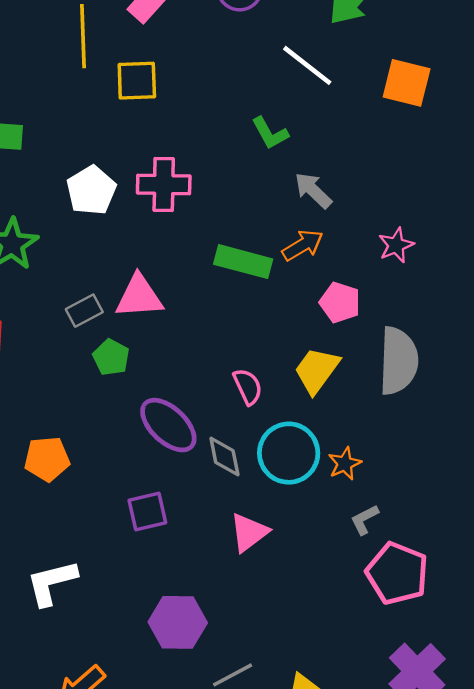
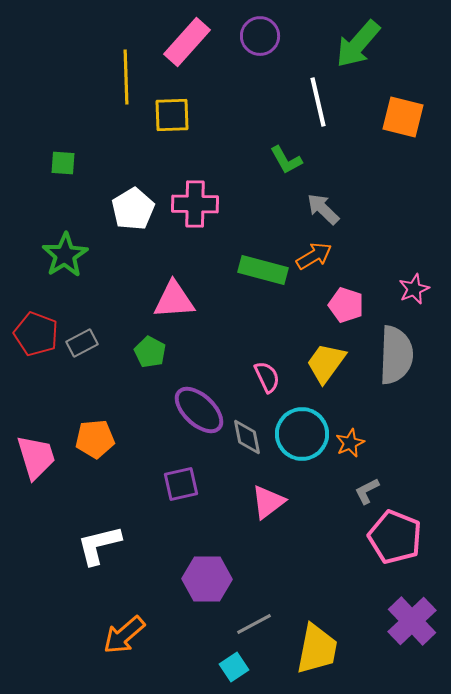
white line: (307, 65) -> (318, 102), turned 39
pink star: (396, 245) -> (414, 289), moved
gray rectangle: (84, 311) -> (82, 343), moved

